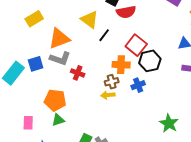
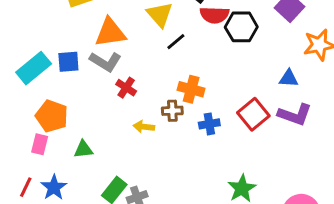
red square: (136, 45) -> (253, 114), moved
black hexagon: (150, 61) -> (241, 27), moved
yellow arrow: (108, 95) -> (144, 127), moved
orange pentagon: (55, 100) -> (52, 116), moved

